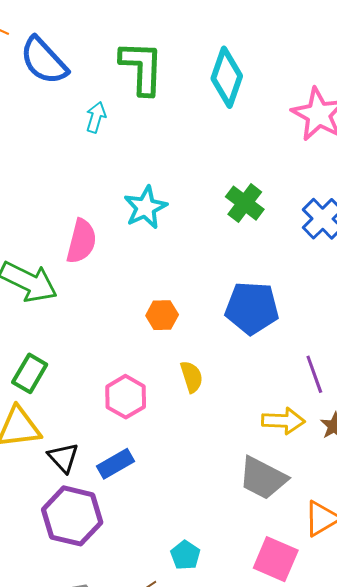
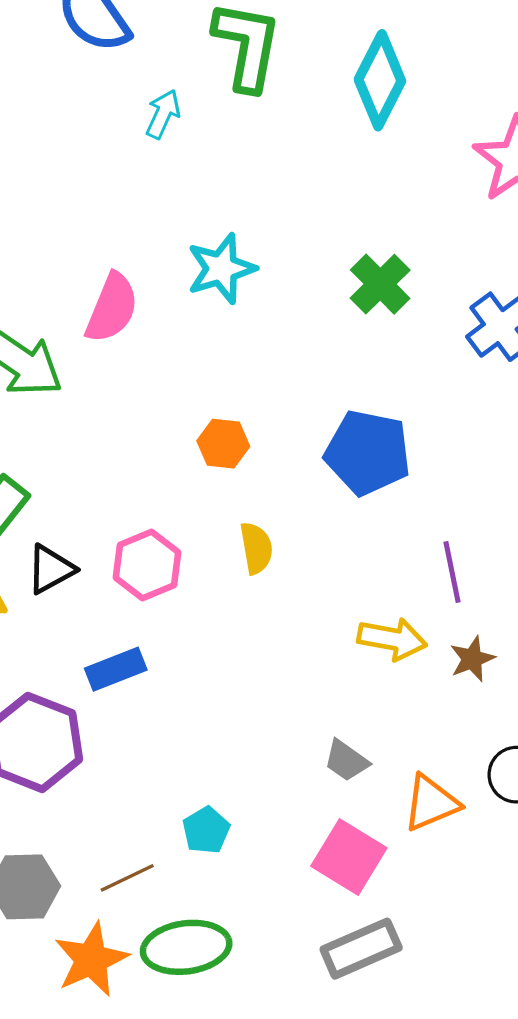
black triangle: (63, 458) -> (51, 569), moved, turned 36
gray trapezoid: (263, 478) -> (346, 761), moved, size x0.6

